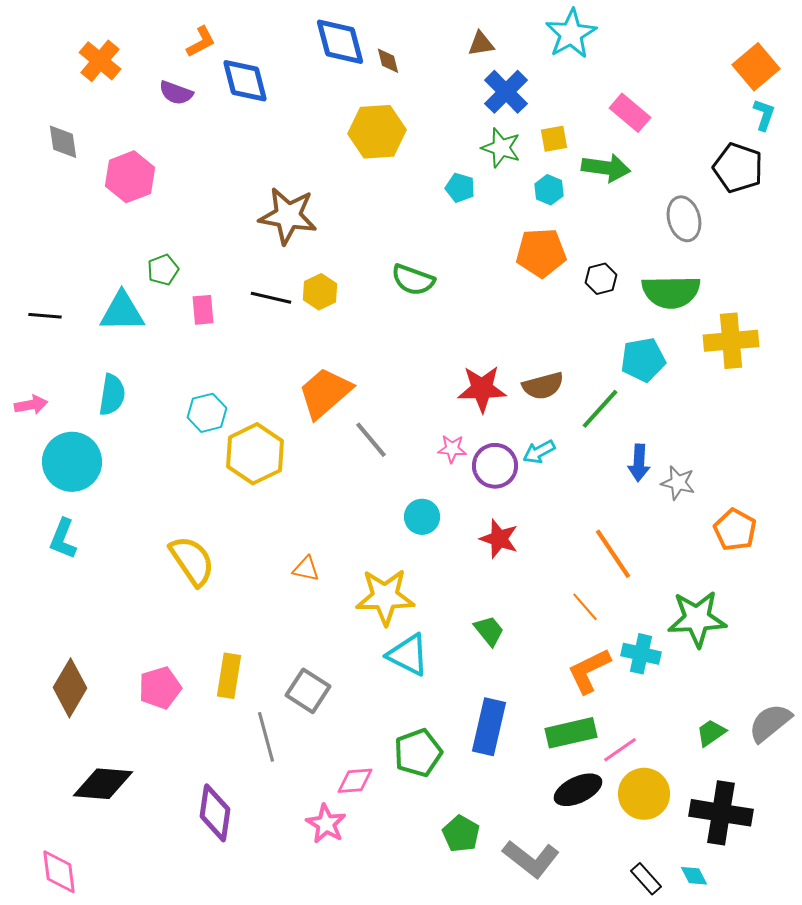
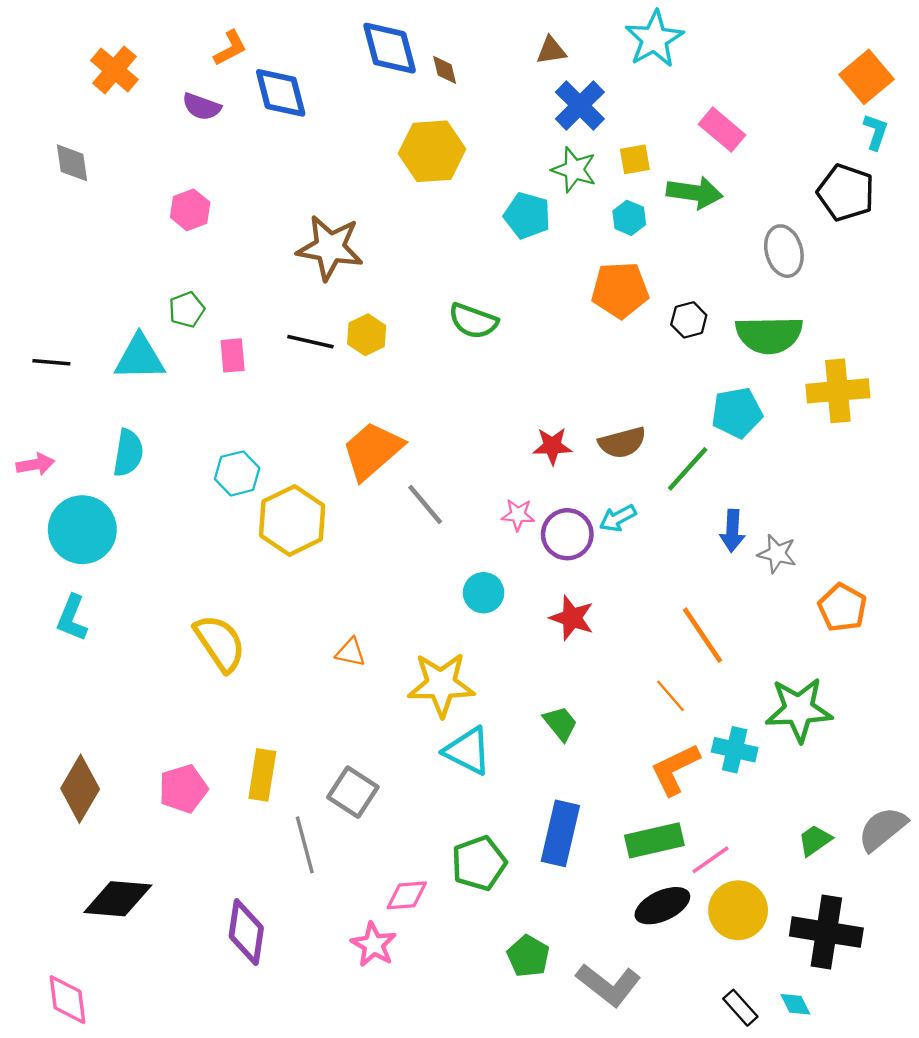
pink hexagon: (130, 177) -> (190, 210), moved, size x0.7
cyan pentagon: (460, 188) -> (527, 216), size x1.4
red star: (482, 389) -> (552, 446), size x0.7

